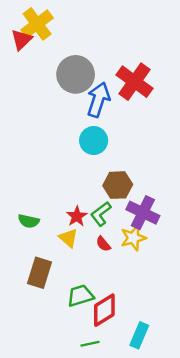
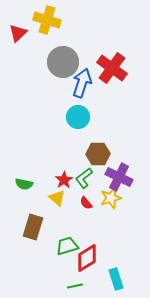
yellow cross: (37, 24) -> (47, 20), moved, turned -36
cyan rectangle: (139, 335) -> (116, 279), turned -40

